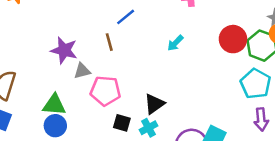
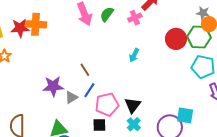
blue line: (126, 17) -> (89, 90), moved
pink pentagon: (105, 91) -> (107, 104), moved
black square: (122, 123) -> (99, 125), moved

